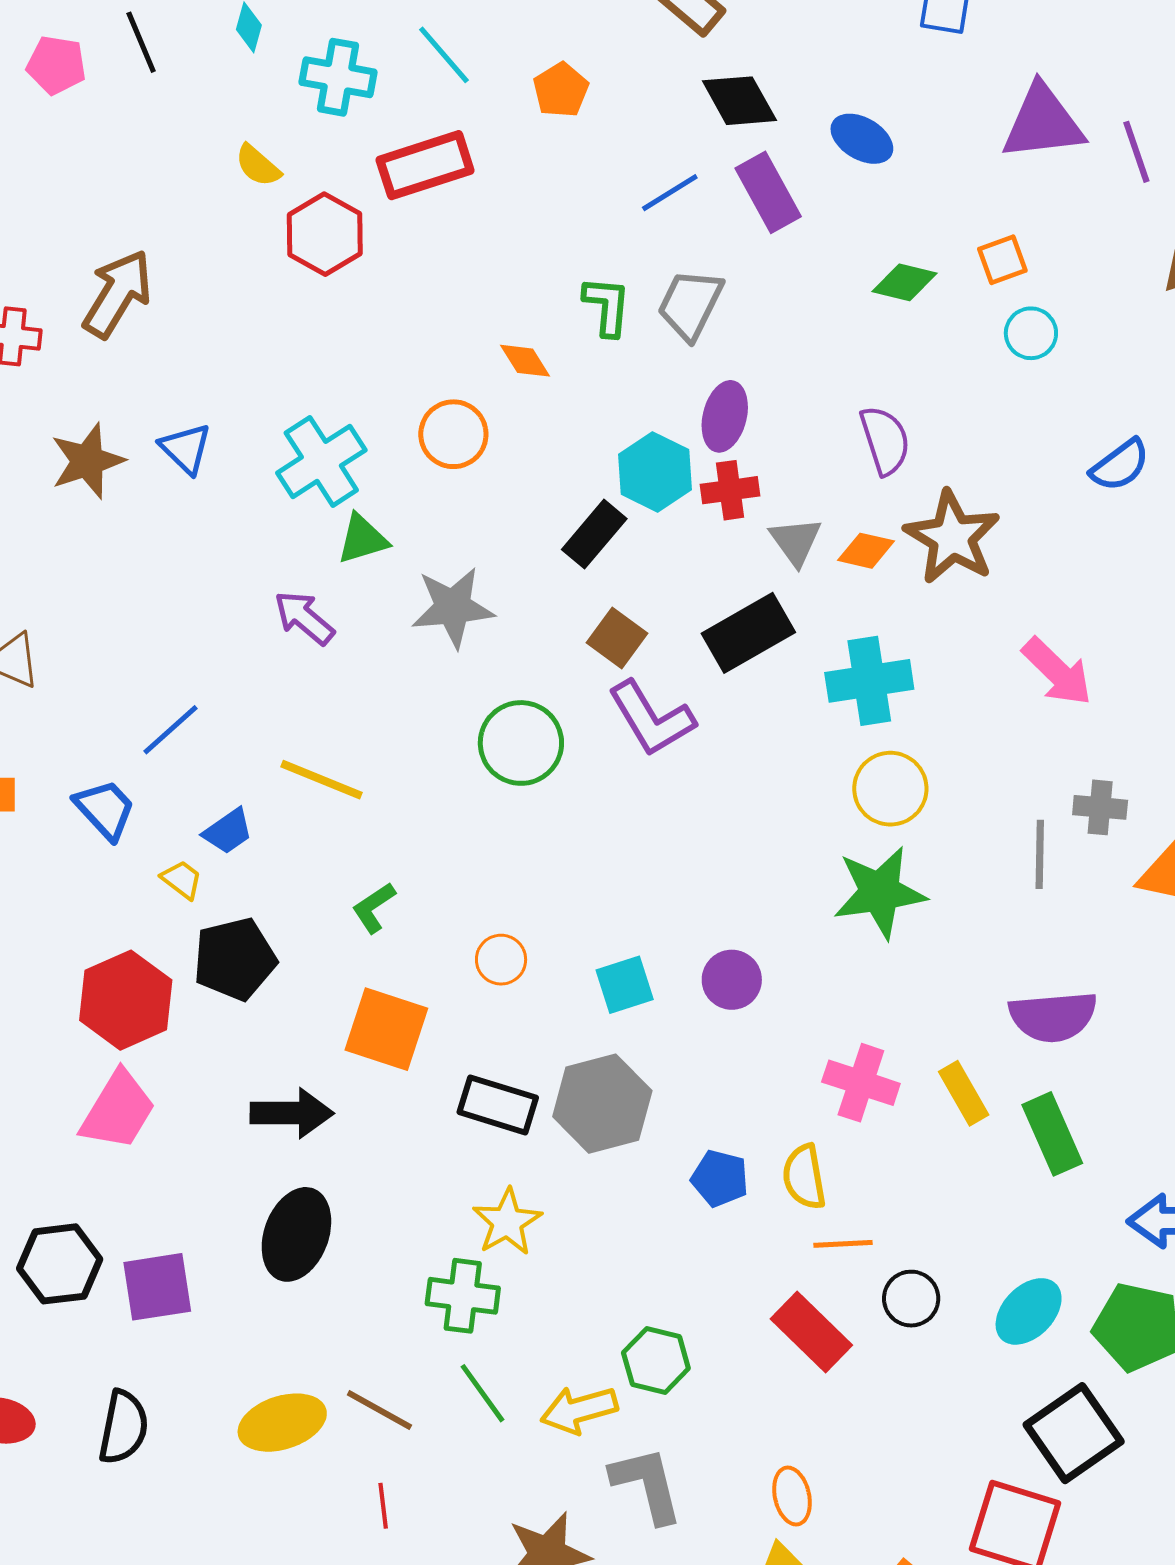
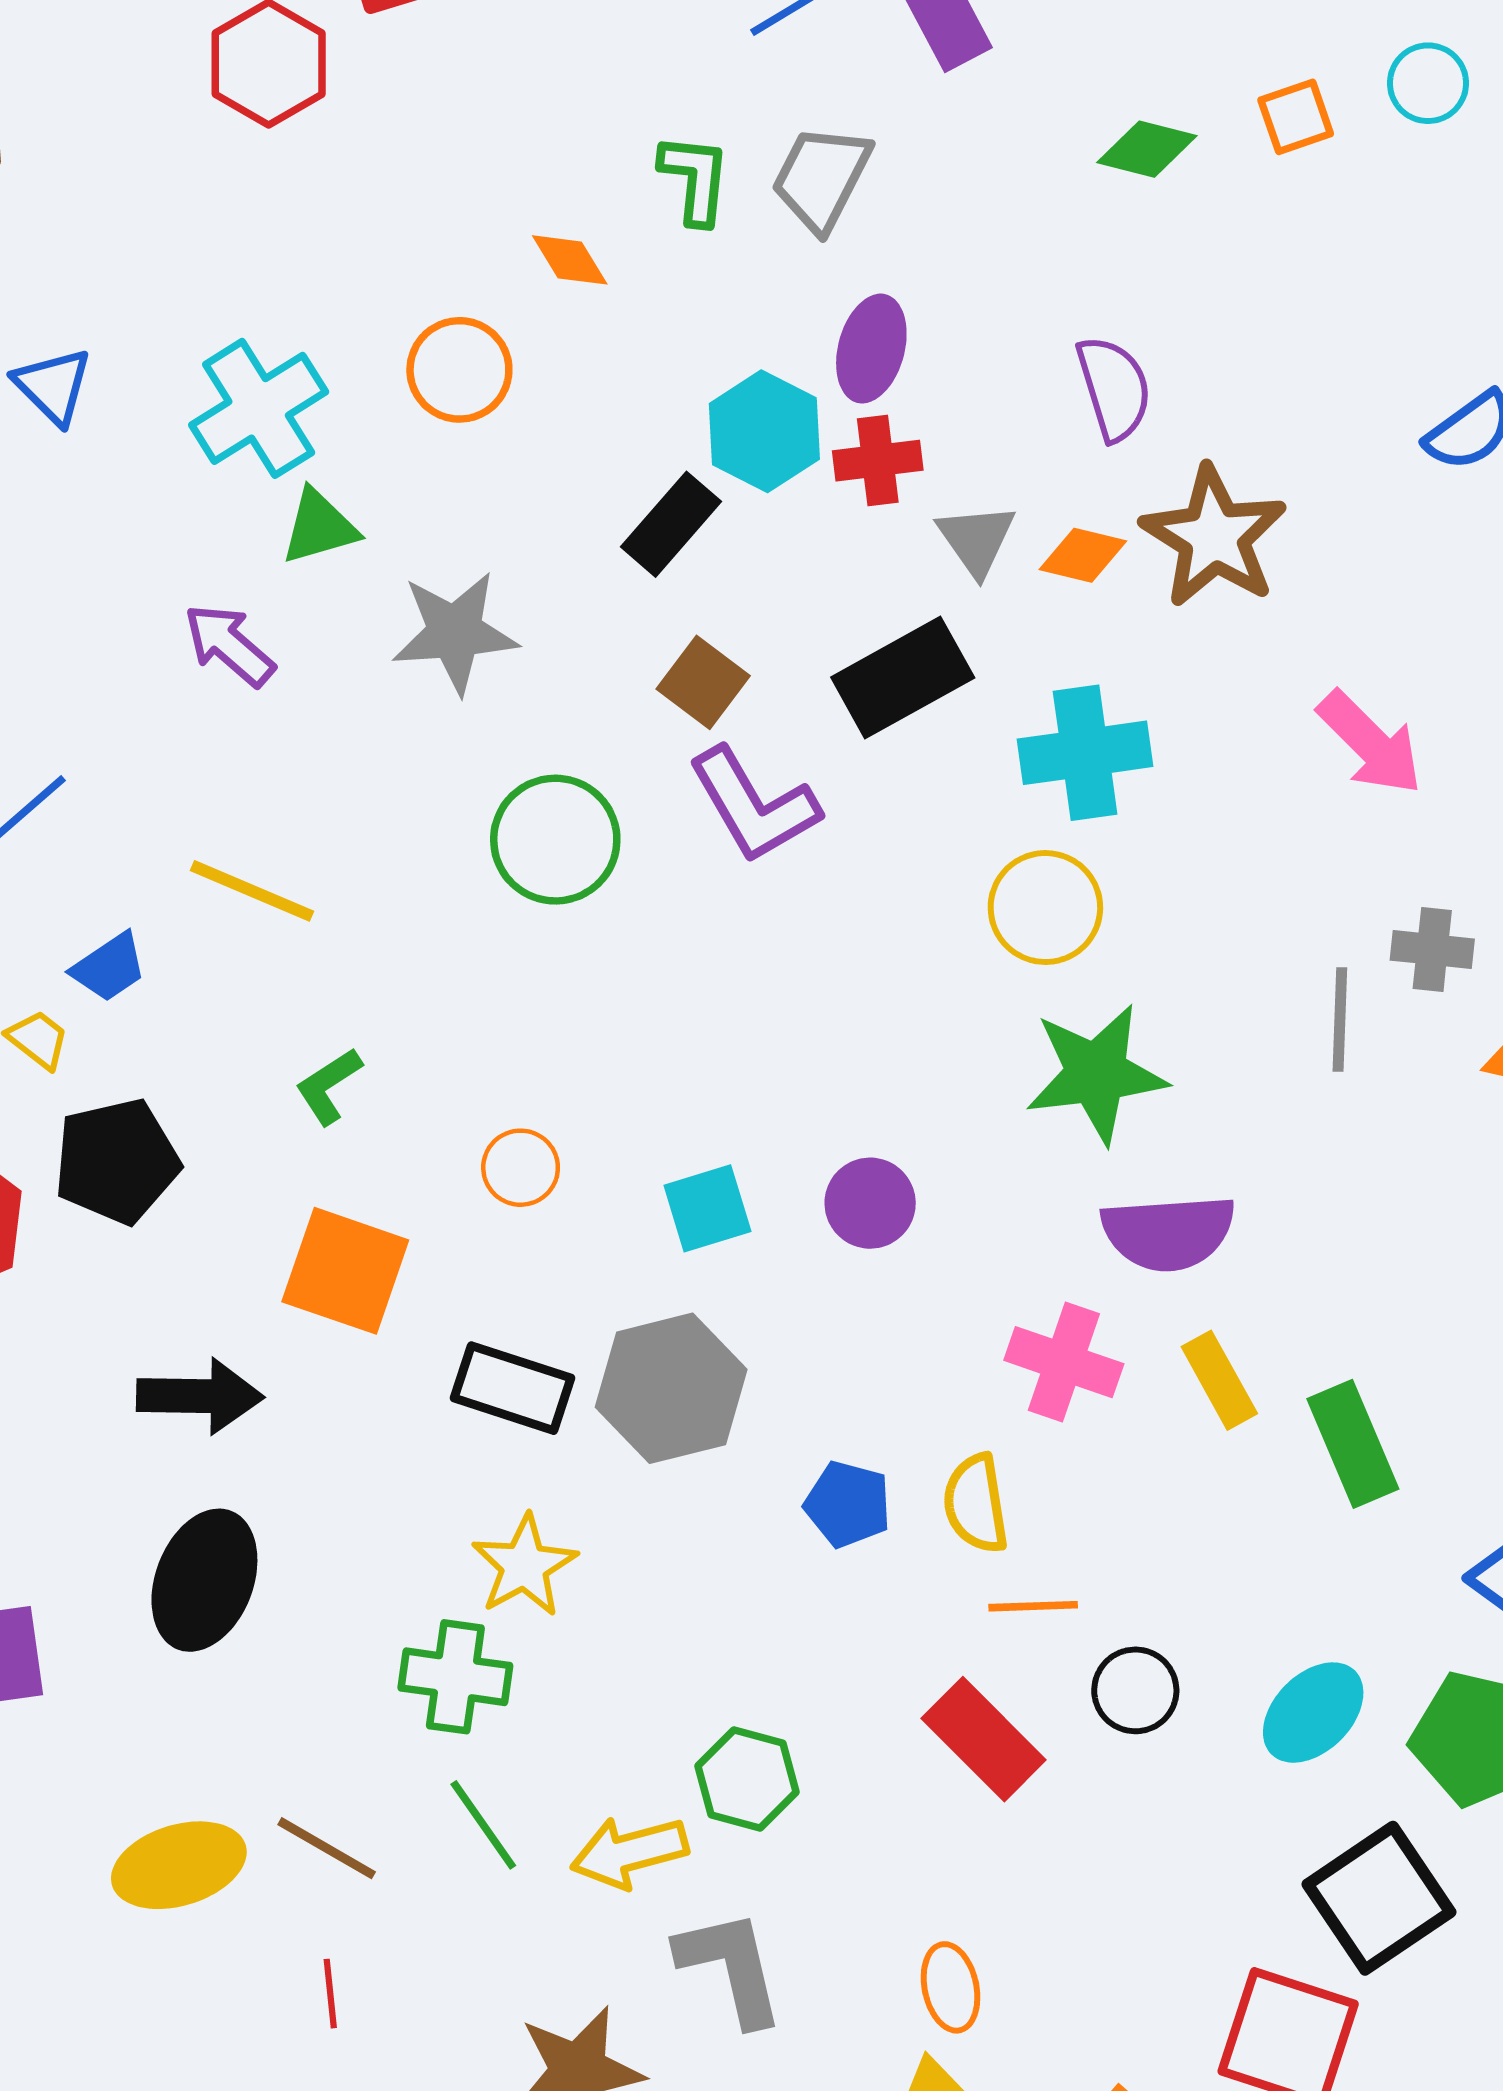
cyan circle: (1031, 333) -> (1428, 83), moved
yellow circle: (890, 789) -> (1045, 908), moved
purple semicircle: (1053, 1017) -> (1168, 1233), moved

